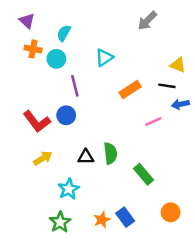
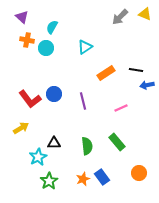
yellow triangle: (178, 65) -> (145, 14), moved
purple line: (75, 86) -> (83, 101), moved
pink line: (153, 121) -> (121, 108), moved
green semicircle: (110, 153) -> (87, 146), moved
black triangle: (86, 157) -> (54, 143), moved
yellow arrow: (43, 158) -> (21, 128), moved
cyan star: (69, 189) -> (38, 157), moved

